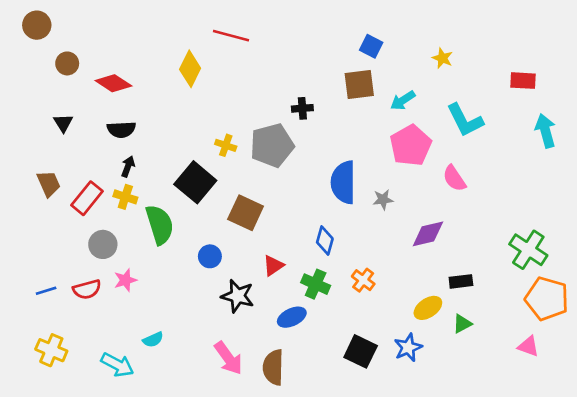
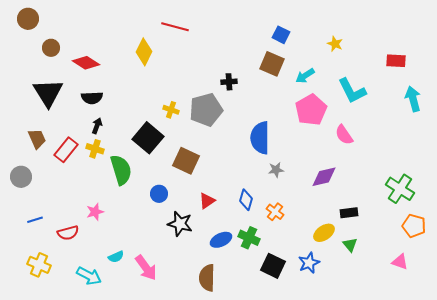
brown square: (359, 85) -> (272, 64), turned 30
black triangle: (63, 123) -> (48, 93), size x2.0
gray star: (383, 200) -> (276, 170), moved
blue diamond: (325, 240) -> (246, 200), moved
gray circle: (103, 244) -> (21, 177), moved
green cross: (316, 284) -> (249, 238), moved
red semicircle: (87, 289) -> (68, 233), moved
orange pentagon: (547, 299) -> (414, 226), size x0.7
green triangle: (462, 324) -> (350, 245), turned -42
pink arrow: (228, 358) -> (146, 268), moved

